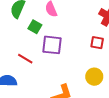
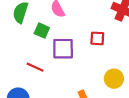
red square: (97, 43) -> (97, 38), moved

